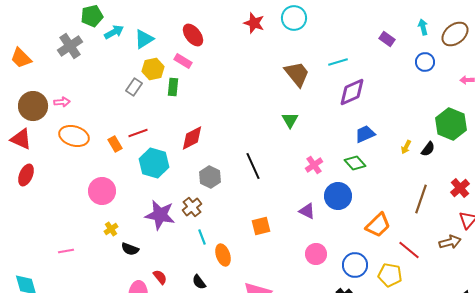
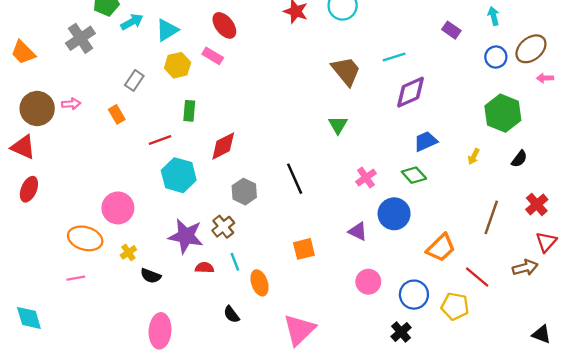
brown ellipse: (455, 34) -> (531, 49), moved
gray rectangle: (134, 87) -> (134, 80), moved
green rectangle: (173, 87) -> (189, 111), moved
green hexagon: (451, 124) -> (503, 113), moved
orange ellipse: (74, 136) -> (85, 238), moved
orange rectangle: (115, 144) -> (117, 114), moved
black semicircle: (428, 149) -> (519, 159), moved
red semicircle: (160, 277) -> (204, 268), moved, turned -49

